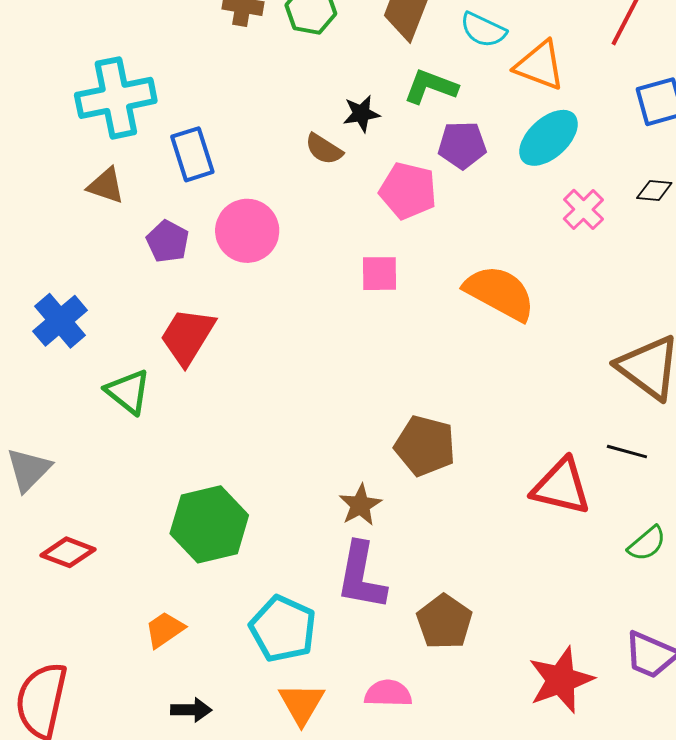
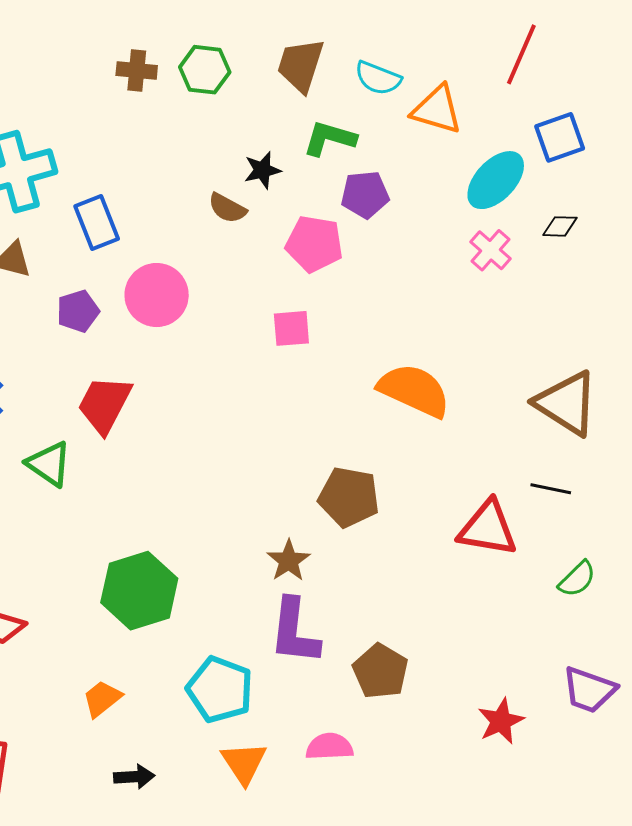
cyan ellipse: (549, 138) -> (496, 180), moved
purple pentagon: (168, 241) -> (78, 311), turned 30
orange semicircle: (500, 293) -> (414, 390), moved
red star: (561, 680) -> (501, 721), size x0.7

